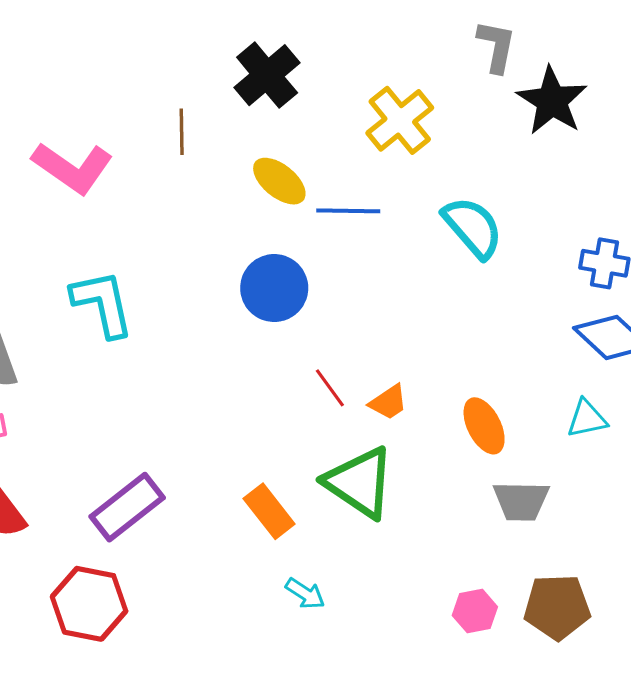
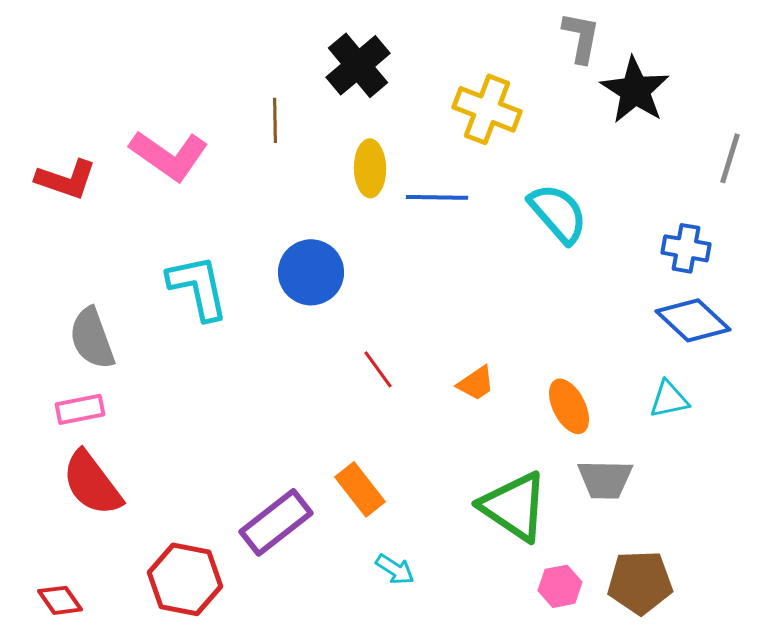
yellow cross: (400, 120) -> (487, 109), turned -30
yellow ellipse: (279, 181) -> (370, 168), turned 50
blue circle: (274, 288) -> (311, 272), moved
red line: (330, 388) -> (378, 369), moved
green triangle: (360, 482) -> (514, 506), moved
purple rectangle: (127, 507) -> (276, 522), moved

